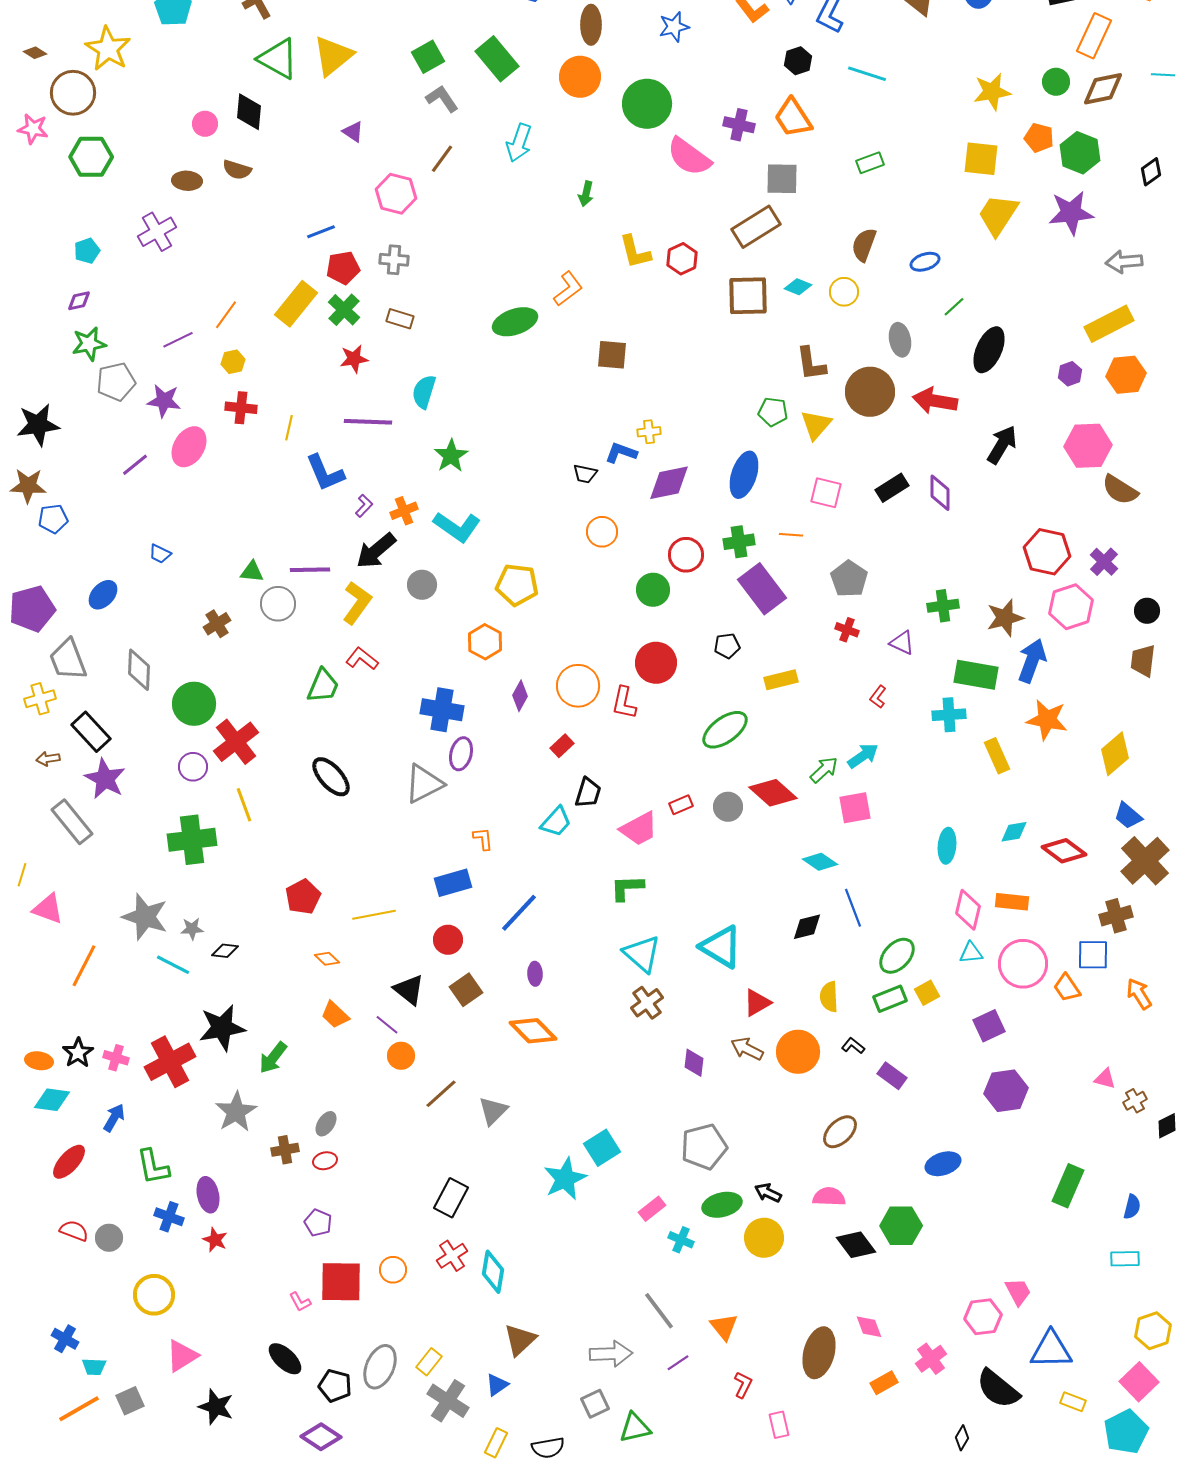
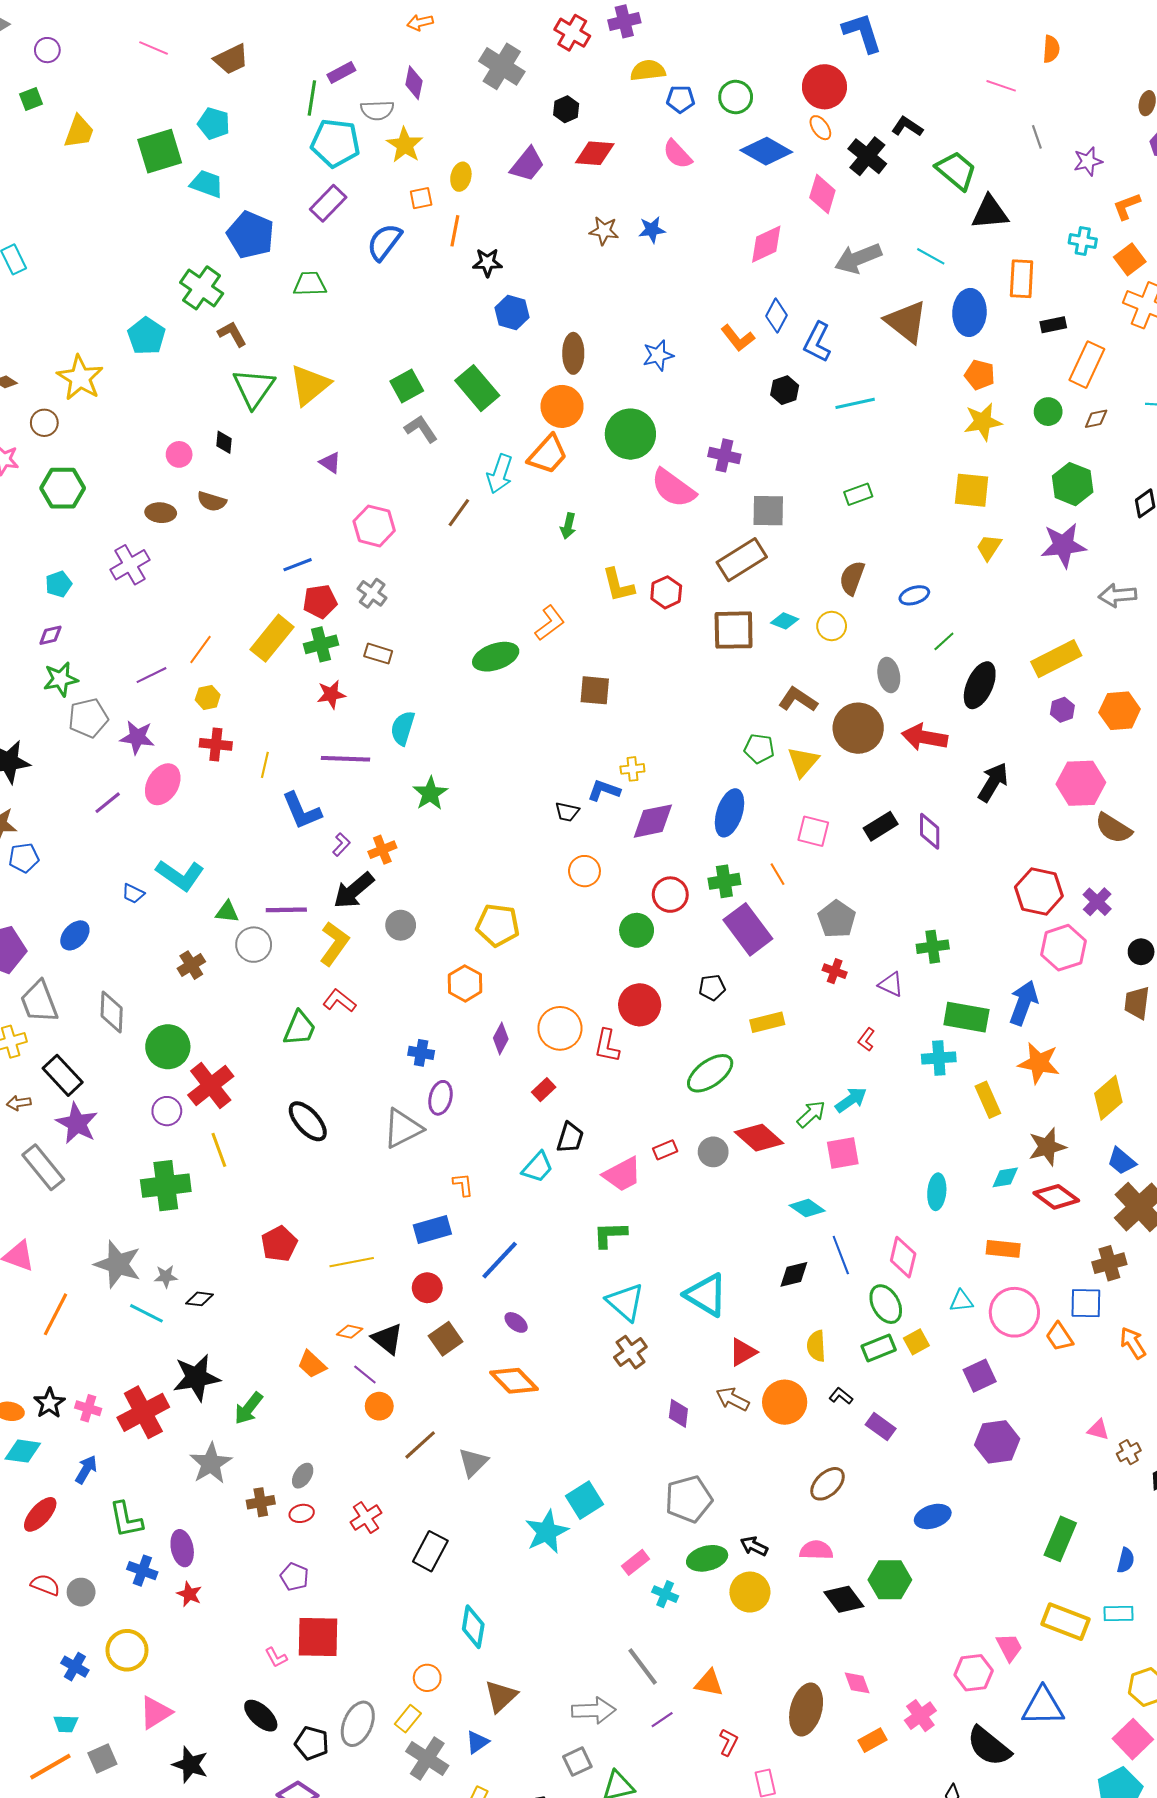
green triangle: (278, 59) -> (254, 388), turned 36
cyan line: (867, 74) -> (855, 403), turned -30
brown diamond: (1103, 89) -> (1096, 419), size x0.6
brown circle: (73, 93) -> (44, 423), size x0.6
black diamond: (249, 112) -> (224, 442), size x0.6
orange trapezoid: (793, 118) -> (548, 454), moved, turned -105
orange pentagon: (1039, 138) -> (980, 375), moved
brown line: (442, 159) -> (459, 513), moved
yellow trapezoid: (998, 215) -> (989, 547), size x0.6
gray cross: (394, 260) -> (372, 593), turned 32
green cross: (344, 310) -> (321, 644), turned 32
yellow rectangle: (1109, 324) -> (1056, 659), moved
brown L-shape: (811, 364) -> (798, 700), turned 132
cyan L-shape: (457, 527) -> (180, 875), moved
orange line: (791, 535) -> (777, 874), turned 55
brown star: (1005, 618) -> (1047, 1147), moved
blue cross: (442, 710) -> (421, 1053), size x0.6
pink diamond: (968, 910) -> (903, 1257), moved
green ellipse: (897, 956) -> (886, 1304), turned -72
orange diamond: (327, 959) -> (350, 1332), moved, turned -30
purple ellipse: (535, 974) -> (516, 1322), turned -50
red cross: (452, 1256) -> (366, 1517), moved
orange circle: (393, 1270) -> (427, 1678), moved
orange triangle: (724, 1327) -> (709, 1683), turned -40
blue cross: (65, 1339) -> (75, 1667), moved
yellow rectangle: (1073, 1402) -> (1065, 1622), moved, size x1.8

